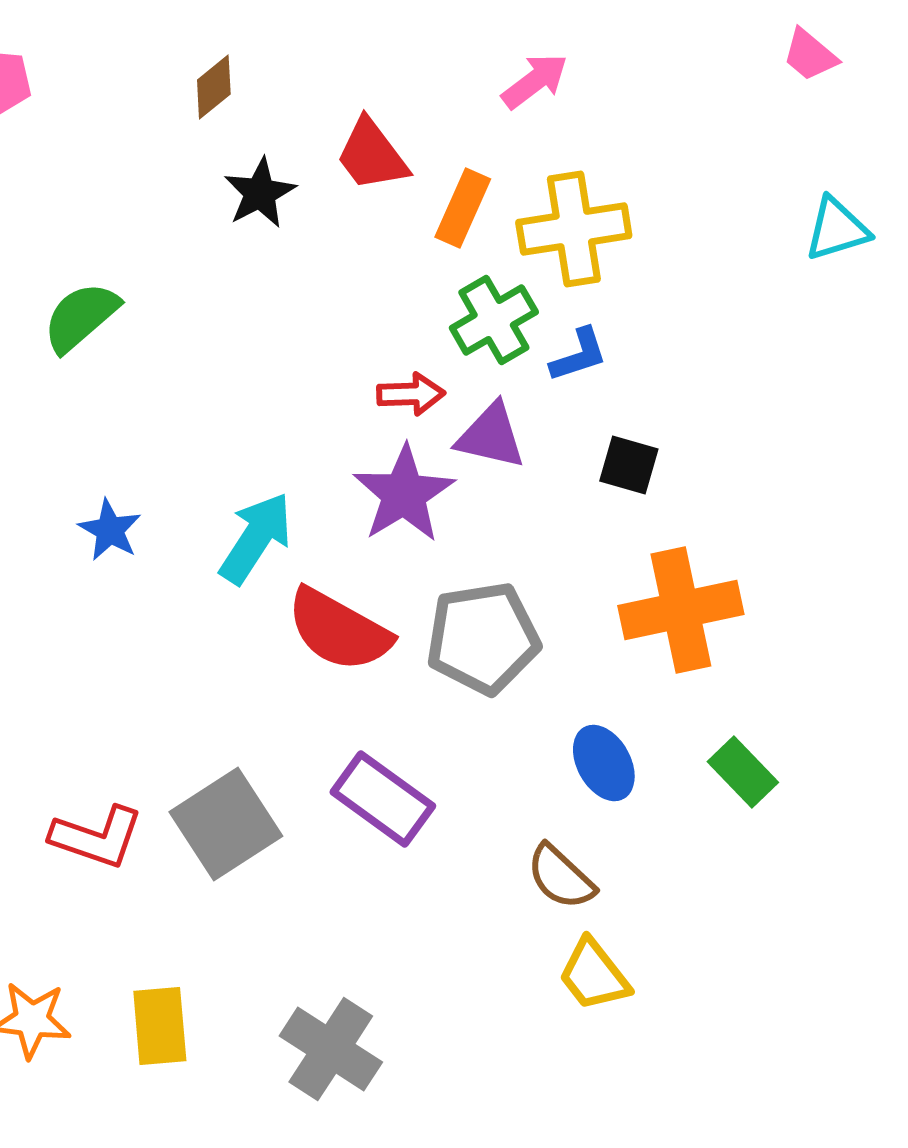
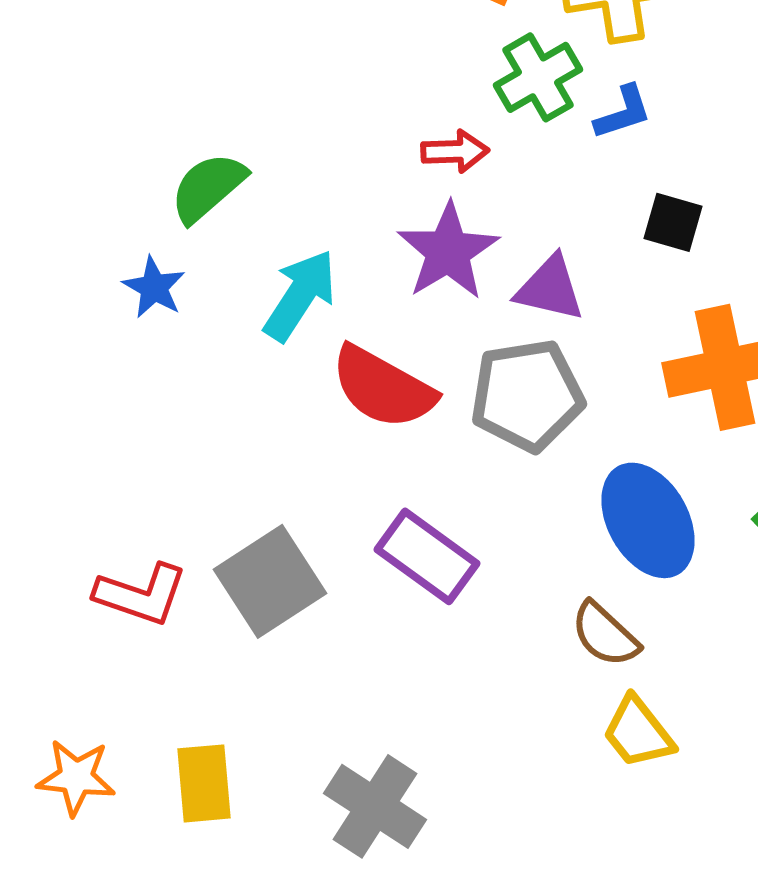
green semicircle: (81, 317) -> (208, 187), moved
purple triangle: (491, 436) -> (550, 288), moved
blue ellipse: (604, 763) -> (648, 520), size x1.5

